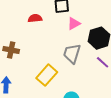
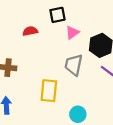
yellow rectangle: (47, 75) -> (49, 91), turned -30

